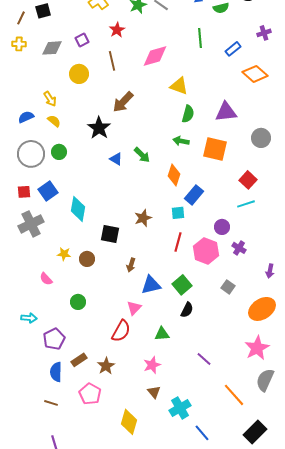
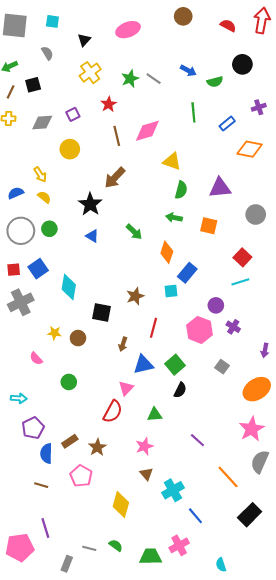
brown line: (112, 61) -> (117, 136), moved
orange diamond: (255, 74) -> (250, 149), turned -30
orange square: (215, 149) -> (209, 226), size x0.7
blue triangle: (116, 159) -> (92, 236), moved
red line: (178, 242) -> (154, 328), moved
purple pentagon: (54, 339) -> (33, 428), moved

